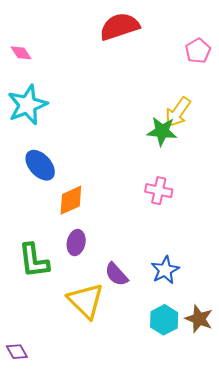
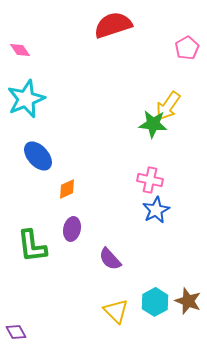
orange diamond: (71, 200) -> (67, 189), size x0.7
blue star: (165, 270) -> (156, 210), moved
yellow triangle: (86, 301) -> (116, 311), moved, size x0.7

